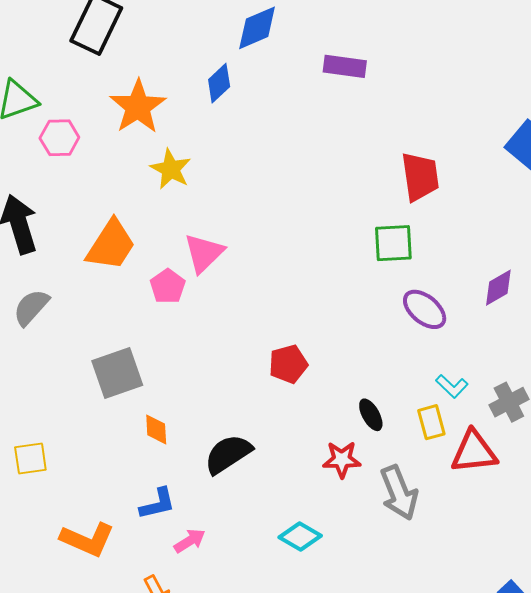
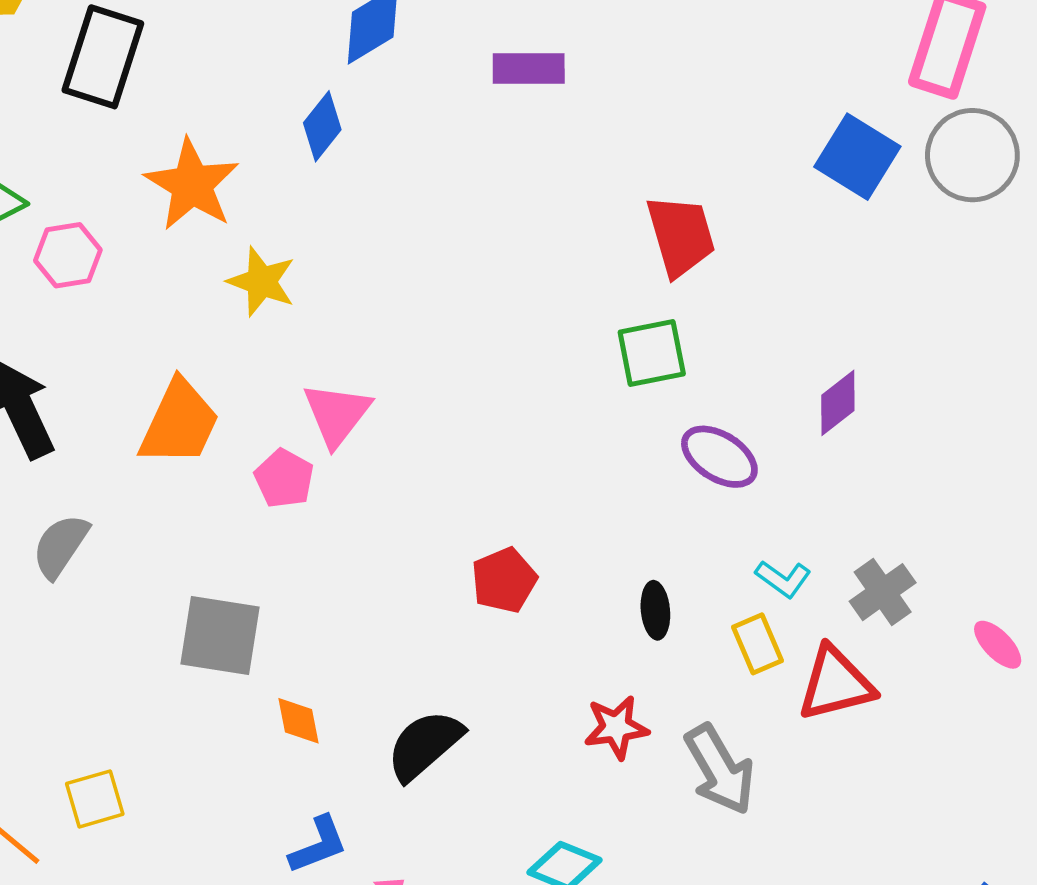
gray square: (117, 373) -> (220, 635), turned 36
black ellipse: (371, 415) -> (655, 610), moved, turned 32

